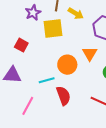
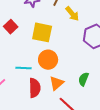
yellow square: (53, 28) -> (42, 32), moved
orange triangle: (90, 54) -> (57, 83), moved

